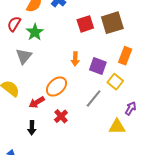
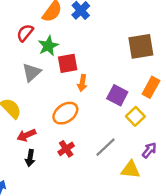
red square: (85, 24) -> (68, 63), moved
orange arrow: (75, 59) -> (82, 83), moved
gray line: (94, 98) -> (105, 147), moved
red arrow: (37, 102) -> (26, 135), moved

